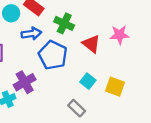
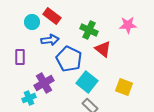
green cross: (64, 23) -> (89, 30), moved
pink star: (120, 35) -> (128, 25), moved
cyan square: (88, 81) -> (87, 82), moved, size x1.5

